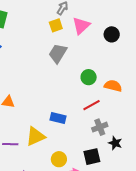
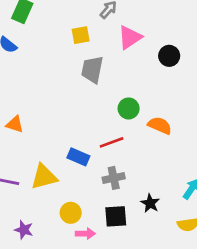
yellow square: (56, 25) -> (81, 35), moved
gray trapezoid: (58, 53) -> (92, 70), turned -30
red line: (92, 105) -> (112, 142), moved
gray cross: (100, 127) -> (114, 178), moved

